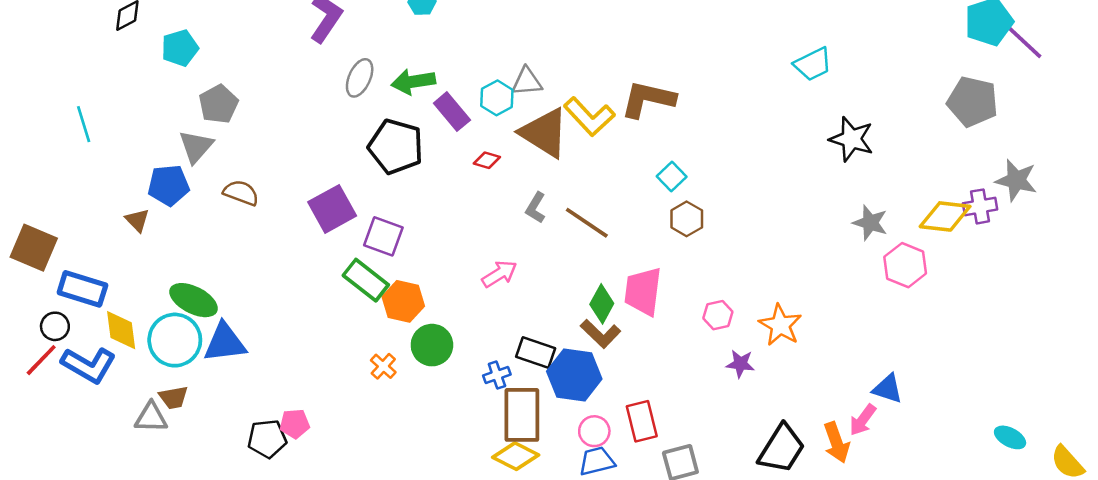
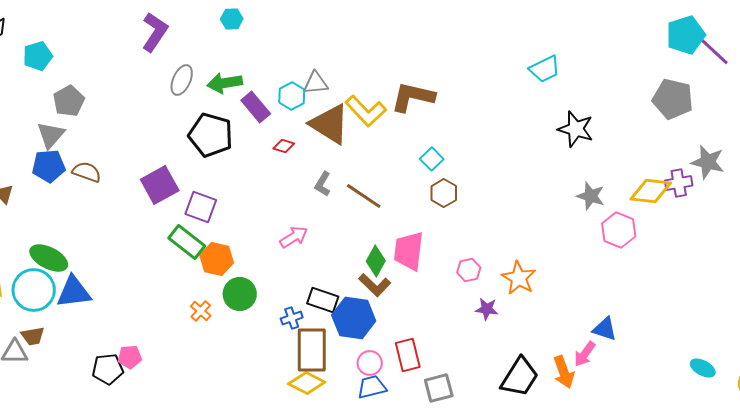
blue pentagon: (169, 185) -> (49, 166), moved

